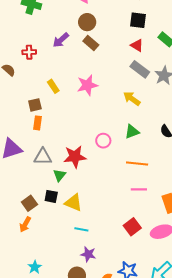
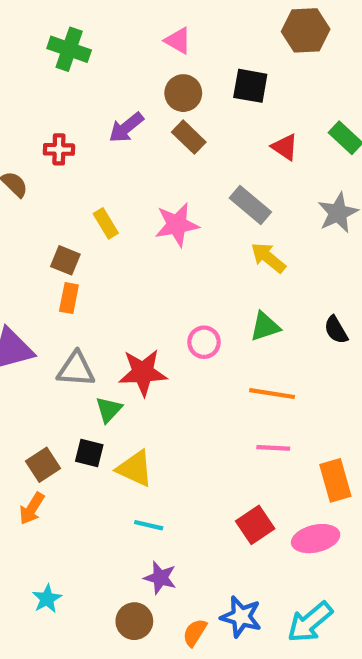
black square: (138, 20) -> (250, 86), moved
gray rectangle: (140, 69) -> (250, 205), moved
brown square: (35, 105) -> (65, 260), turned 32

